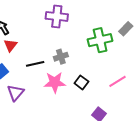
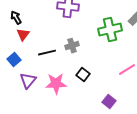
pink star: (55, 82) -> (56, 84), moved
black square: (81, 82) -> (83, 75), moved

